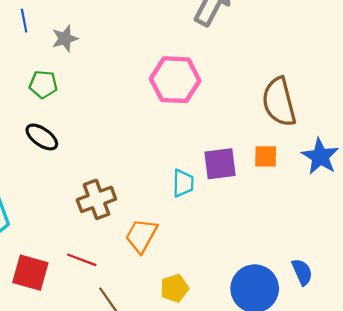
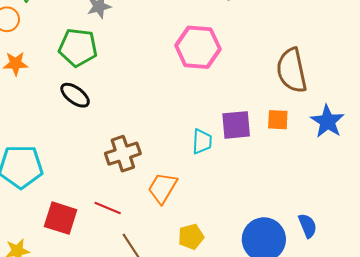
green pentagon: (43, 84) -> (78, 47), size x1.5

